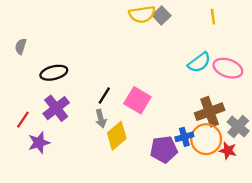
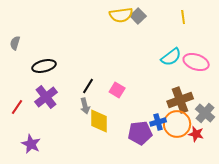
pink square: (137, 100) -> (117, 90), size x0.7
yellow diamond: (117, 136) -> (99, 121), turned -50
purple star: (39, 143) -> (31, 144), moved, turned -30

